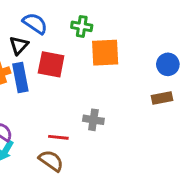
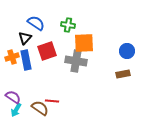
red square: (51, 64) -> (47, 51), turned -30
gray cross: (93, 120) -> (76, 61), moved, size x1.5
brown semicircle: (51, 161) -> (40, 108), moved

